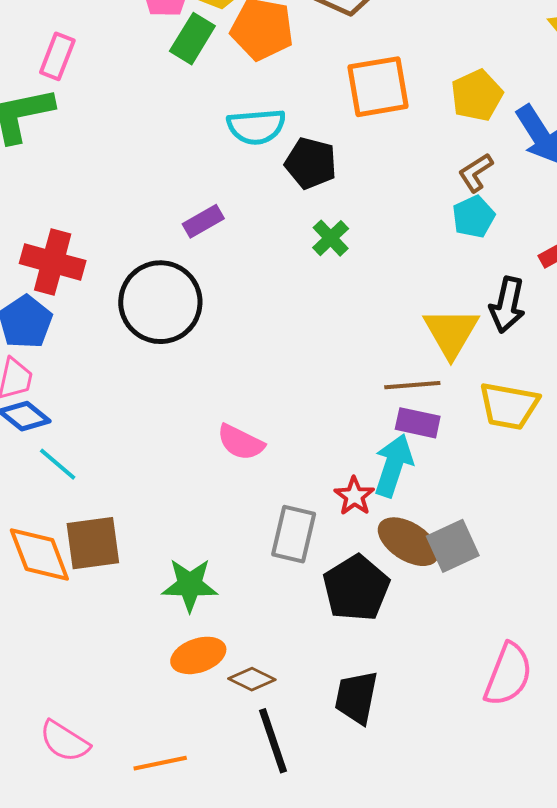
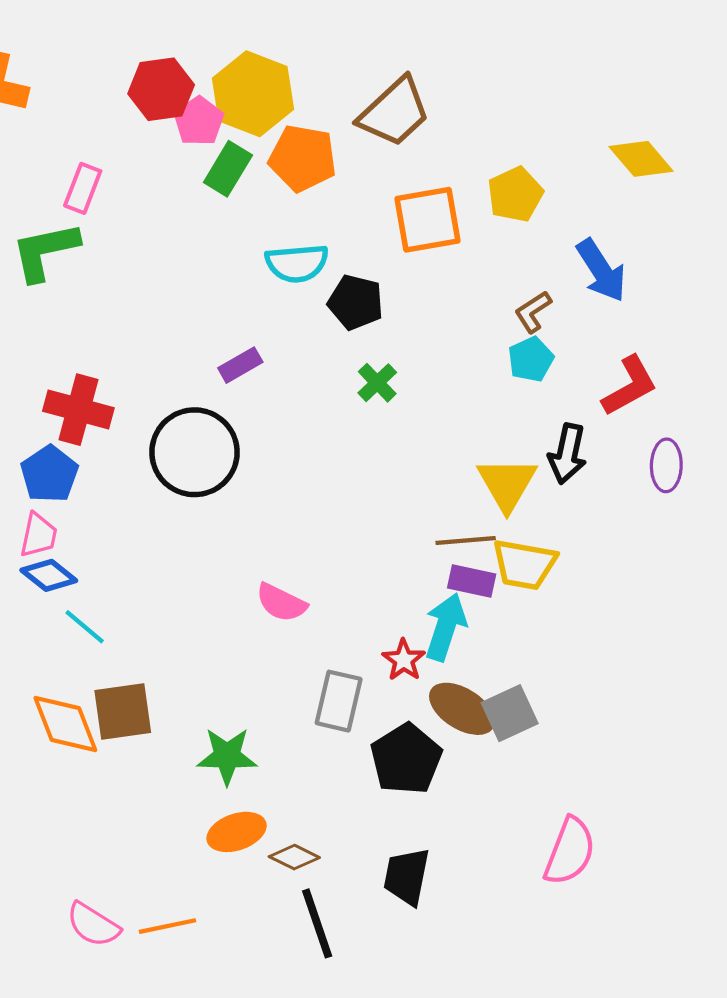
yellow pentagon: (477, 95) -> (515, 194), moved
yellow trapezoid: (509, 406) -> (524, 564), moved
orange line: (160, 763) -> (168, 926), moved

